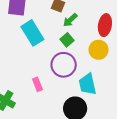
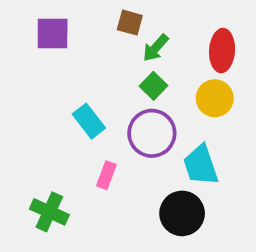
cyan rectangle: (32, 33) -> (89, 121), moved, size x0.7
pink rectangle: (37, 84) -> (106, 175), turned 48

